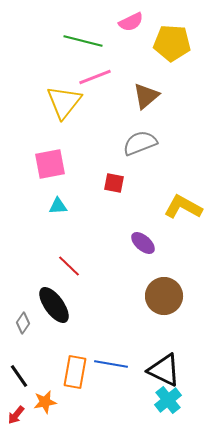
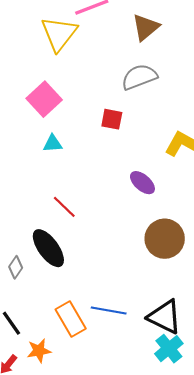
pink square: (50, 164) -> (44, 99), turned -32
orange rectangle: (75, 372) -> (71, 319), turned -40

